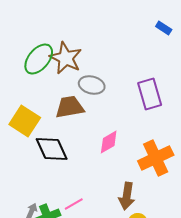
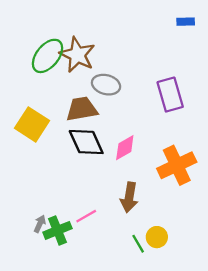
blue rectangle: (164, 28) -> (186, 22), turned -35
black diamond: (52, 149) -> (86, 142), moved
brown arrow: (127, 196) -> (129, 197), moved

